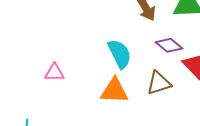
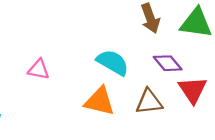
cyan semicircle: (120, 54) -> (113, 62), turned -44

